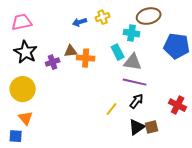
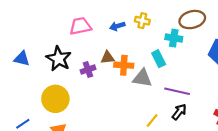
yellow cross: (103, 17) -> (142, 21), turned 32
pink trapezoid: (22, 22) -> (80, 26), moved
gray triangle: (133, 62) -> (142, 78), moved

